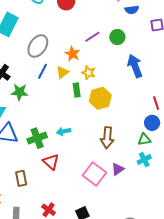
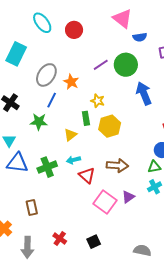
green circle: (117, 37) -> (126, 65), size x1.5
orange star: (72, 54) -> (71, 82), moved
yellow triangle: (63, 72) -> (70, 135), moved
green star: (19, 92) -> (39, 122), moved
brown arrow: (107, 138) -> (117, 165), turned -90
red triangle: (51, 162) -> (87, 175), moved

